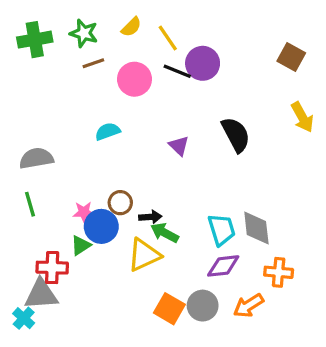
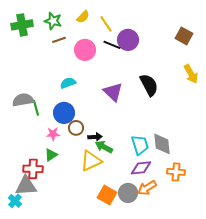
purple triangle: (179, 146) -> (113, 92), size x1.5
green line: (30, 204) -> (36, 108), moved
blue circle: (101, 226) -> (64, 113), moved
orange arrow: (248, 306) -> (147, 188), moved

